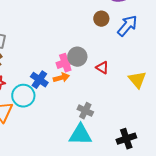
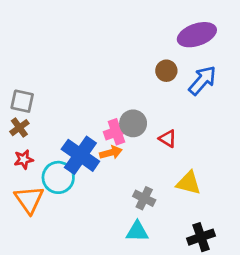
blue cross: (39, 80) -> (80, 155), size x1.5
yellow triangle: (137, 80) -> (189, 183), moved, turned -36
cyan triangle: (80, 135) -> (137, 232), size x0.7

